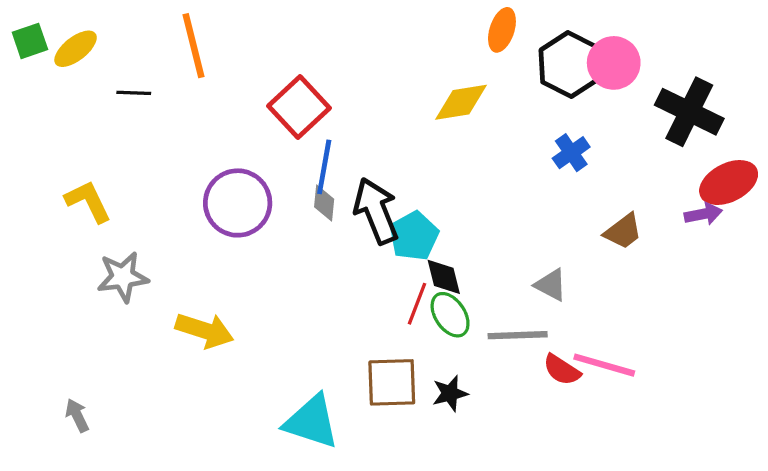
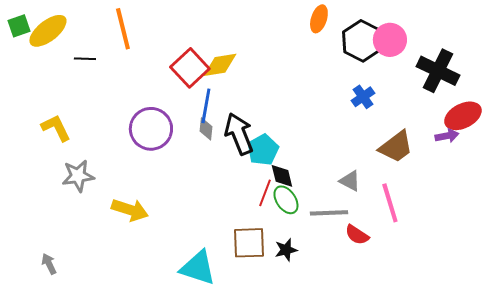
yellow ellipse: (76, 49) -> (48, 31), size x1.4
yellow diamond: (461, 102) -> (220, 65), moved
brown trapezoid: (623, 231) -> (396, 147), size x1.4
pink line: (604, 365) -> (390, 203), moved, turned 57

